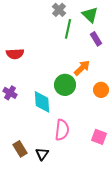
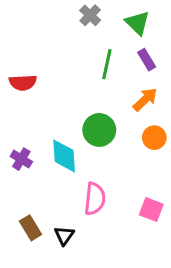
green line: (68, 29) -> (107, 64), moved
orange arrow: (82, 68) -> (145, 99), moved
purple cross: (10, 93) -> (21, 159), moved

